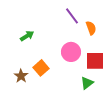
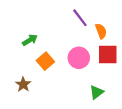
red square: (95, 61) -> (108, 54), moved
orange square: (41, 68) -> (45, 61), moved

